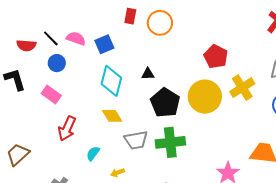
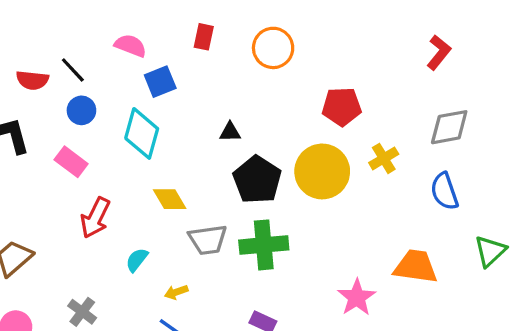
orange circle: (160, 23) -> (273, 48), moved
pink semicircle: (76, 38) -> (130, 46), moved
red pentagon: (216, 57) -> (342, 107), turned -30
cyan diamond: (111, 81) -> (142, 133), moved
yellow cross: (242, 88) -> (384, 158), size x0.7

